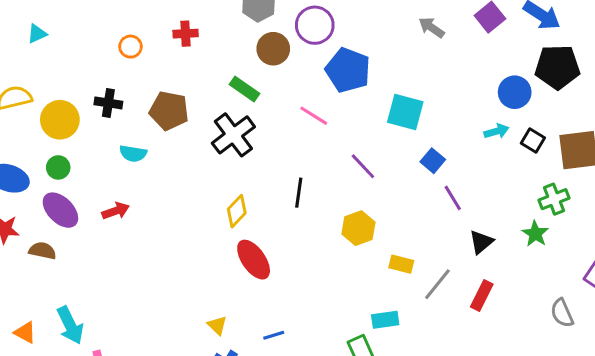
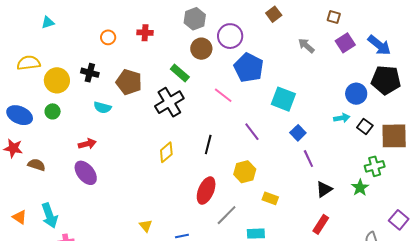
purple ellipse: (60, 210) -> (86, 173), moved
red ellipse: (254, 260) -> (206, 191), moved, turned 52
gray line: (437, 284) -> (227, 215), moved

